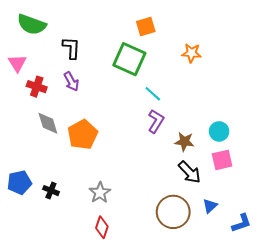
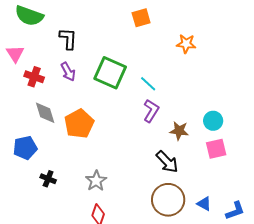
green square: (129, 59) -> (110, 73), moved
black arrow: (190, 172) -> (167, 162), moved
blue pentagon: (19, 182) -> (25, 148), moved
blue triangle: (210, 206) -> (204, 204), moved, turned -49

